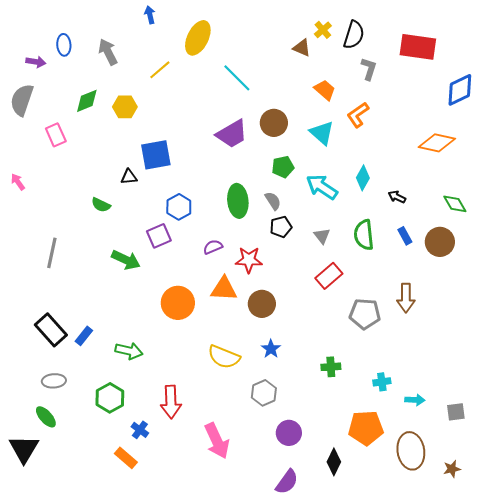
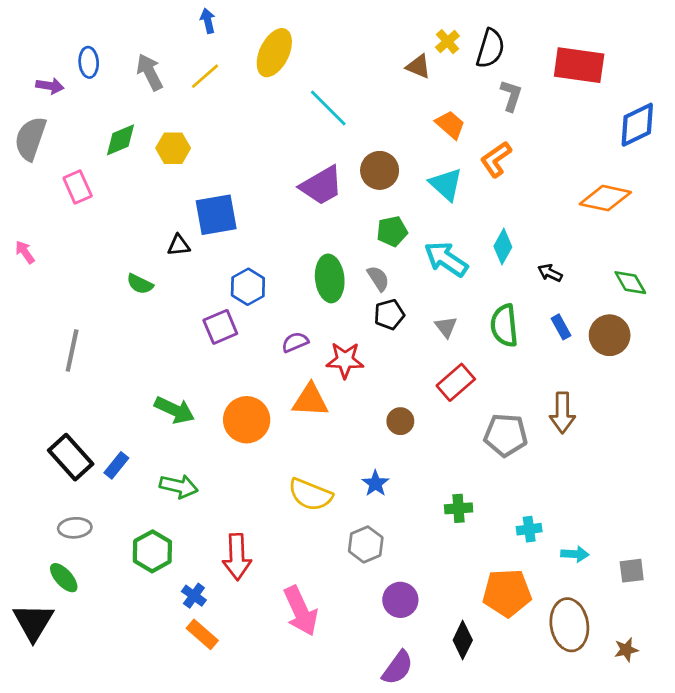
yellow line: (160, 70) -> (205, 76), moved
green arrow: (126, 260) -> (175, 410), moved
brown circle: (262, 304) -> (400, 421), moved, size x0.7
orange rectangle: (126, 458) -> (202, 634), moved

